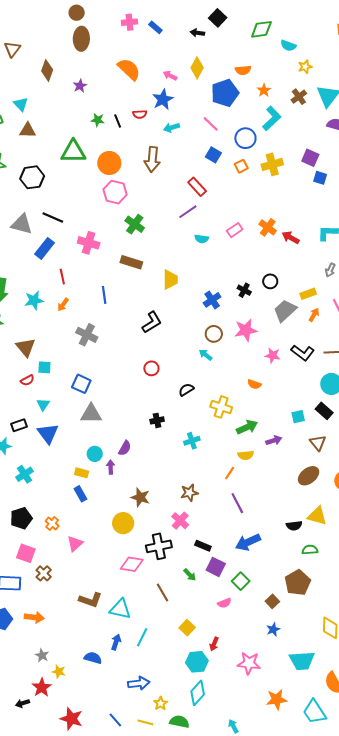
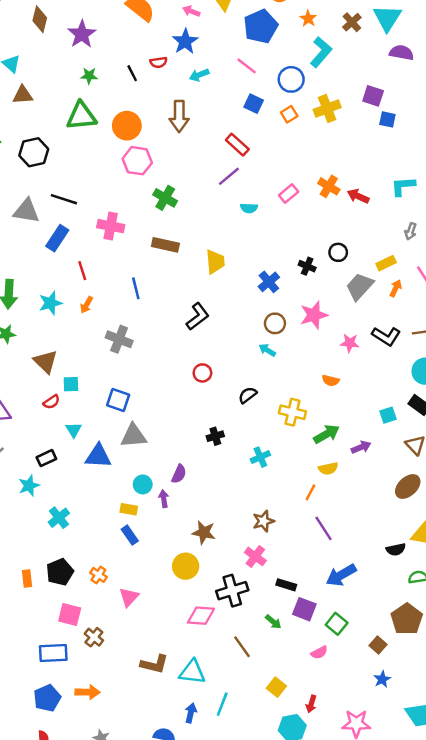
purple star: (80, 86) -> (82, 34), size x1.6
green star: (98, 120) -> (89, 76), moved
blue triangle: (48, 433) -> (98, 456), moved, turned -45

